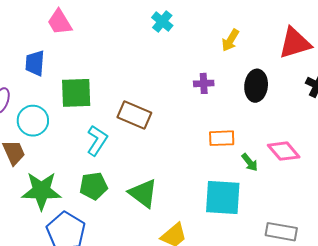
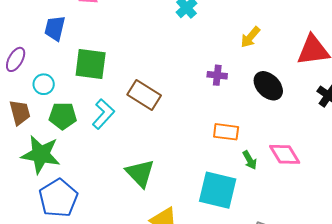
black ellipse: (256, 86) -> (268, 86), turned -60
cyan circle: (33, 121) -> (44, 84), size x0.7
green pentagon: (94, 186) -> (63, 116), moved

